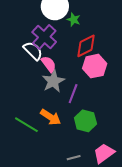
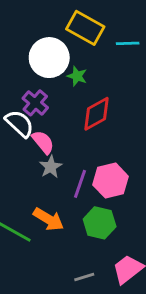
purple cross: (44, 37) -> (35, 103), size x0.7
pink hexagon: (95, 66) -> (111, 181), moved
gray star: (53, 81) -> (51, 167), size x0.7

